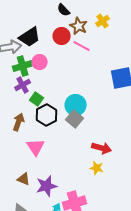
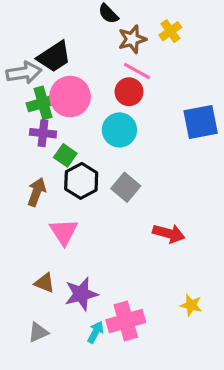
brown star: (79, 26) -> (132, 39), turned 30
red circle: (62, 36) -> (129, 92), moved
pink circle: (40, 62) -> (70, 97), size x1.6
purple cross: (23, 85) -> (43, 133), turned 35
cyan circle: (76, 105) -> (119, 130), moved
yellow star: (97, 168) -> (191, 305), moved

